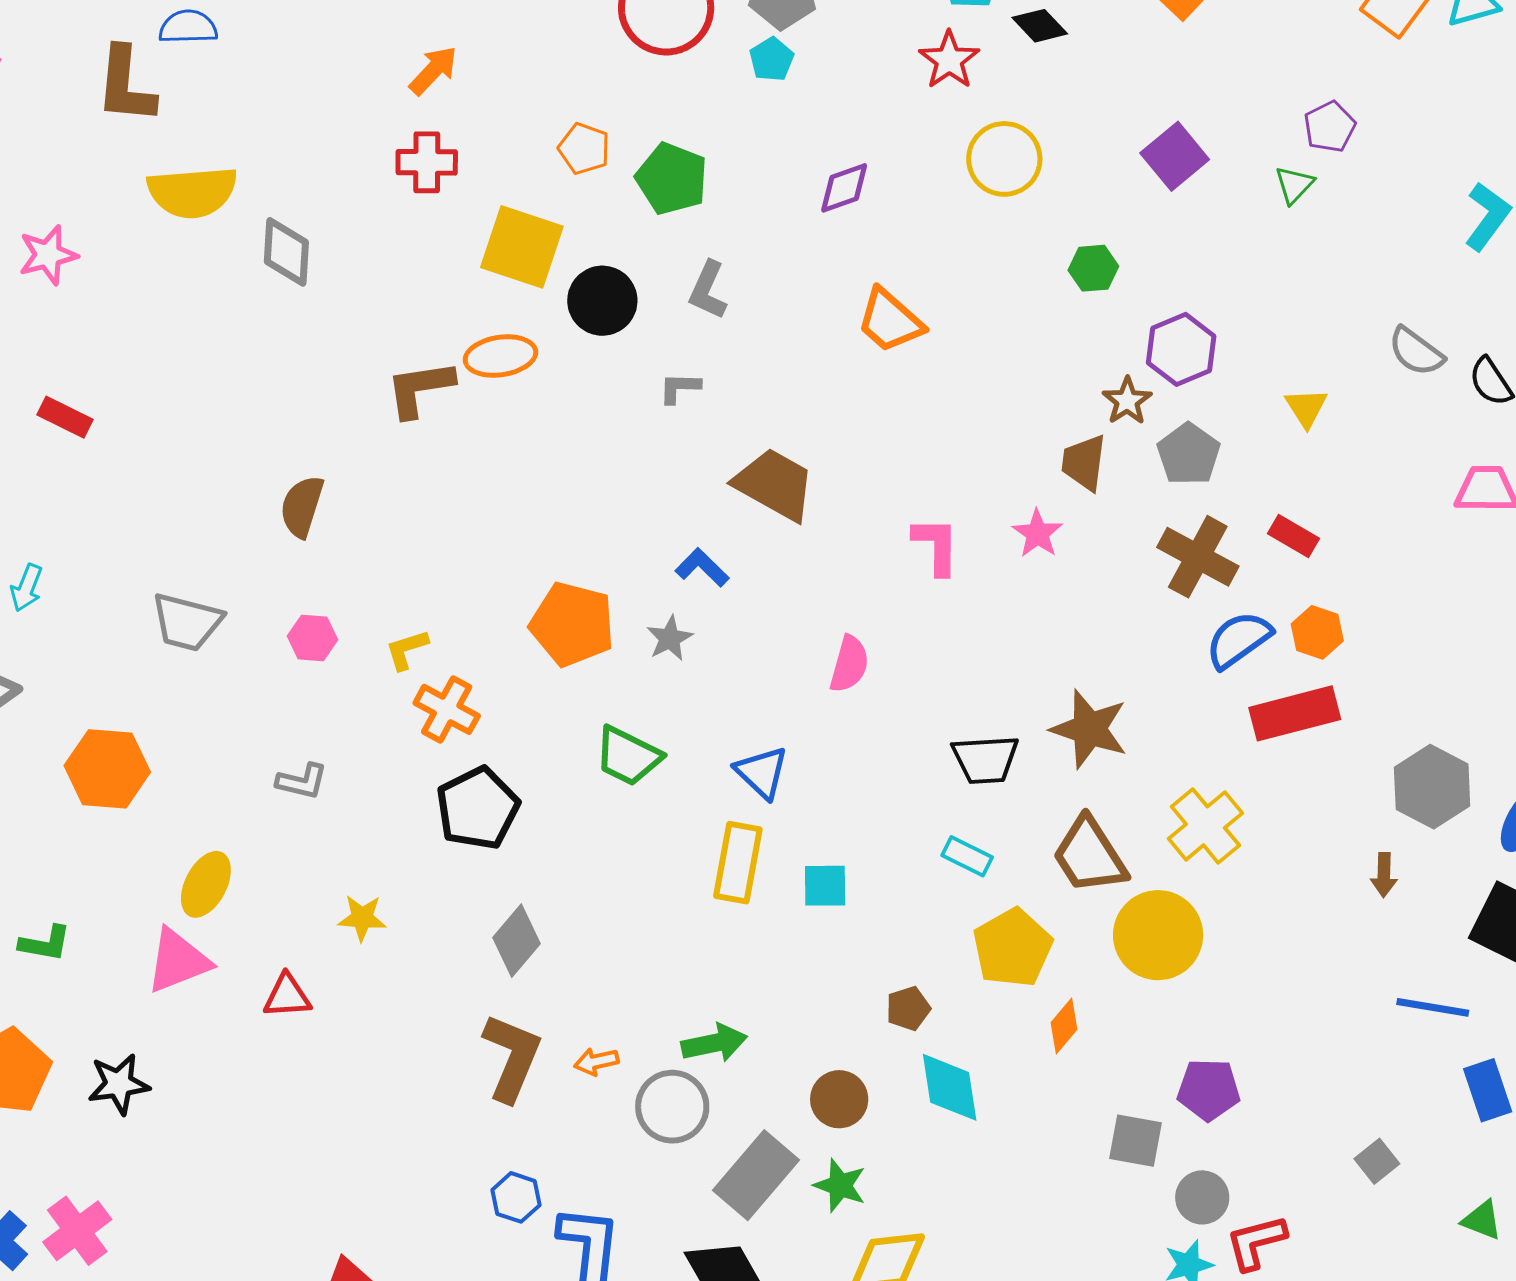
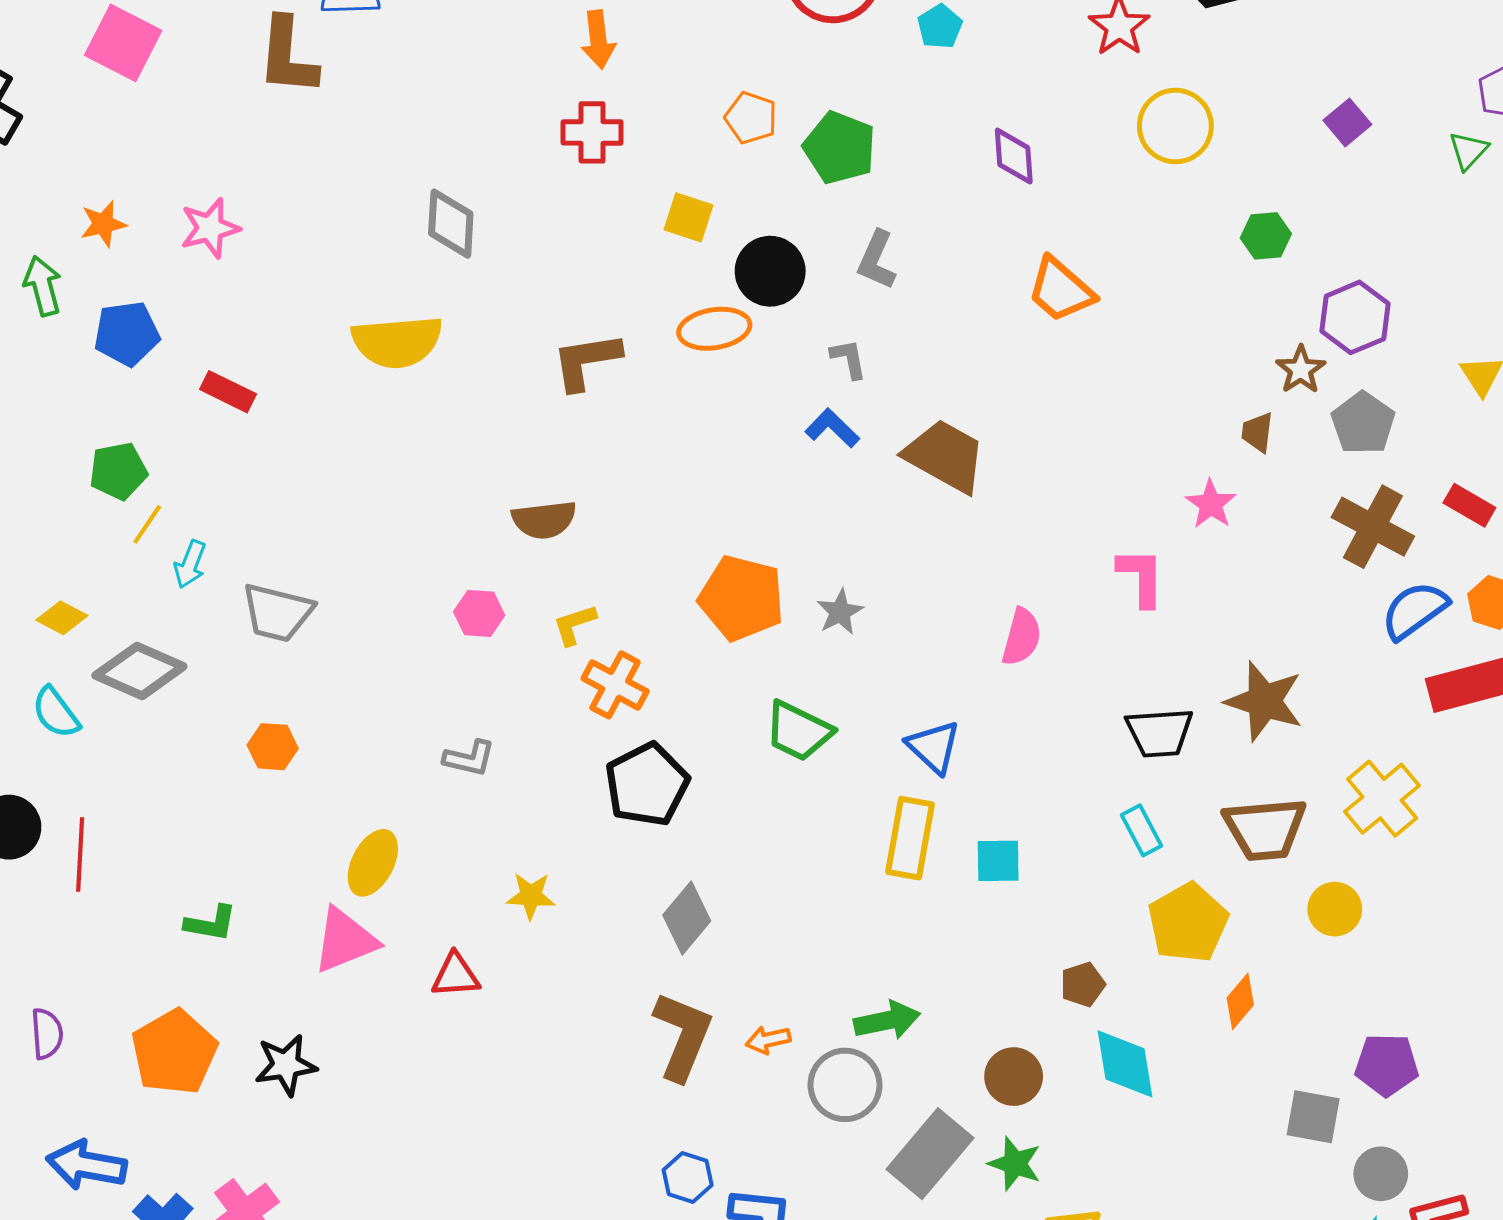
orange arrow: (433, 70) -> (598, 40), turned 130
purple square: (1175, 156) -> (1347, 122), size x0.7
purple diamond: (844, 188) -> (1014, 156), turned -74
yellow semicircle: (192, 192) -> (397, 342), moved
yellow square: (522, 247) -> (689, 217), size x0.6
orange ellipse: (500, 356) -> (714, 329), moved
gray L-shape: (680, 388) -> (849, 359), turned 78
brown trapezoid: (1084, 463) -> (1257, 432), size x0.7
brown semicircle: (302, 506) -> (544, 520), moved, turned -114
pink L-shape: (936, 546) -> (1141, 577), moved
blue L-shape: (702, 568) -> (832, 428), moved
gray trapezoid: (187, 622) -> (277, 613), moved
orange hexagon: (107, 769) -> (273, 747), size x0.6
brown trapezoid: (1089, 855) -> (1265, 829), turned -62
cyan rectangle: (967, 856) -> (1141, 830), turned 36
yellow circle: (1158, 935) -> (1335, 909), size x0.6

